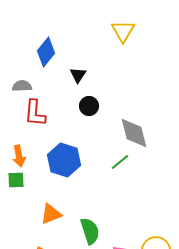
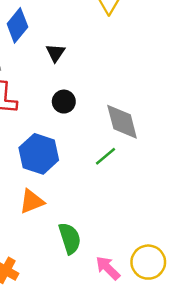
black circle: (89, 106) -> (64, 102), moved
orange triangle: (51, 214) -> (32, 201), moved

